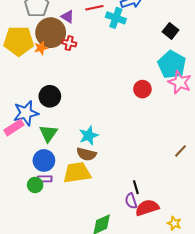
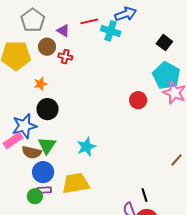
brown circle: (51, 33) -> (47, 47), size x0.6
orange star: (41, 48) -> (40, 84), moved
brown semicircle: (86, 154) -> (32, 152), moved
black line: (136, 187) -> (145, 195), moved

